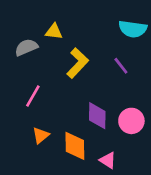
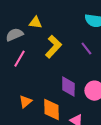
pink line: (33, 96) -> (19, 59), moved

